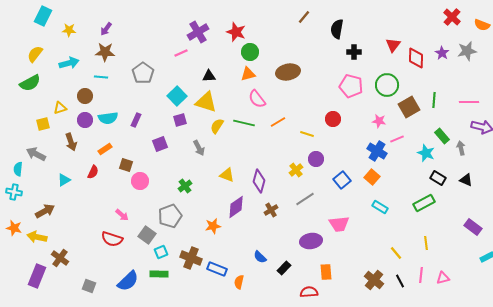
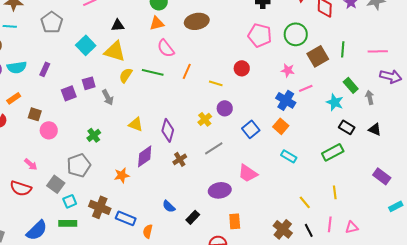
purple square: (180, 120) -> (89, 83), moved
orange line: (278, 122) -> (187, 71), turned -35
pink trapezoid: (339, 224) -> (248, 173), turned 40

